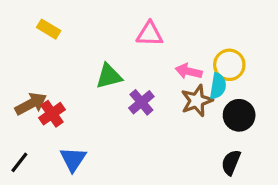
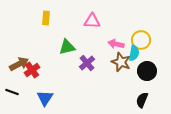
yellow rectangle: (49, 29) -> (46, 18), moved, turned 64
brown star: (197, 101) -> (121, 62), turned -30
black line: (19, 162) -> (12, 92), moved, turned 72

